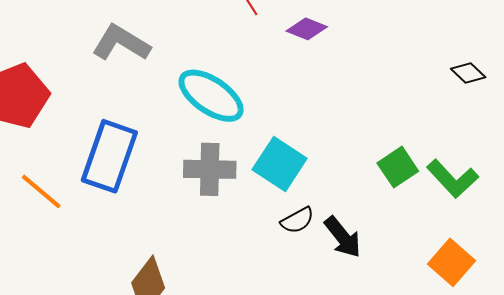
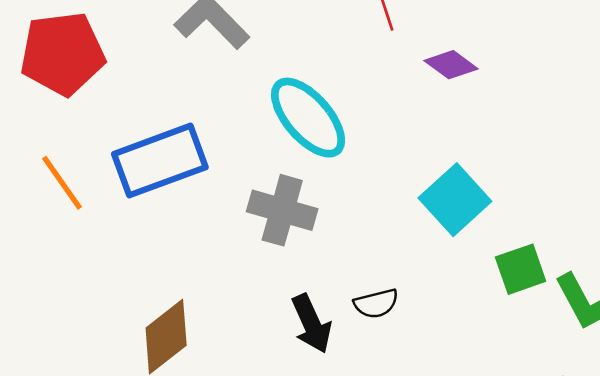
blue rectangle: (109, 156) -> (160, 161), turned 36
cyan square: (280, 164) -> (455, 200), moved
black arrow: (343, 237) -> (311, 324), moved

